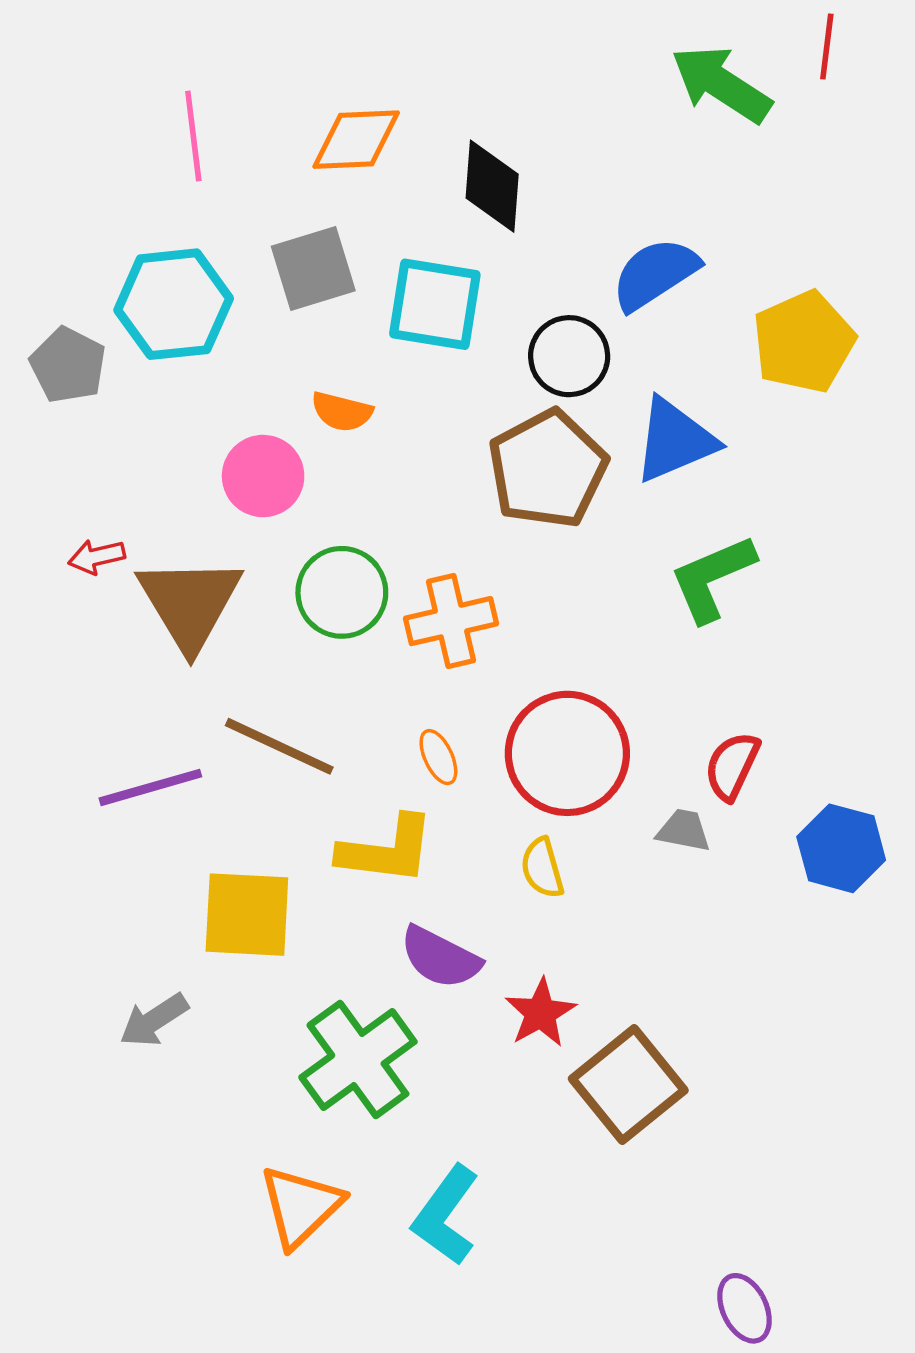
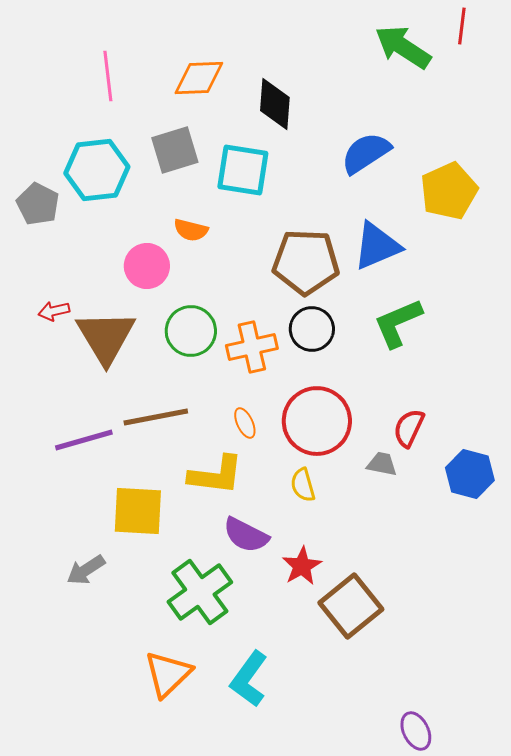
black circle: (569, 356) -> (312, 329), moved
brown pentagon: (548, 469) -> (306, 262), turned 30
brown line: (279, 746) -> (156, 417), turned -36

